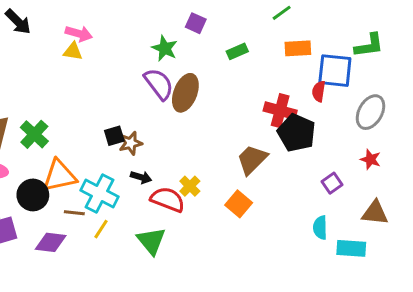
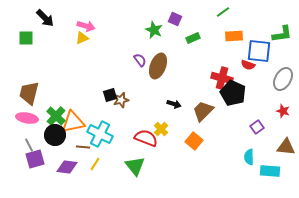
purple square: (196, 23) -> (175, 19), moved
green star: (165, 48) -> (154, 30), moved
yellow triangle: (73, 51) -> (82, 38), turned -32
purple semicircle: (159, 84) -> (140, 60), size x0.6
red semicircle: (319, 91) -> (248, 65), turned -80
green cross: (34, 134) -> (56, 116), moved
black arrow: (141, 177) -> (174, 104), moved
yellow line: (101, 229) -> (95, 164), moved

